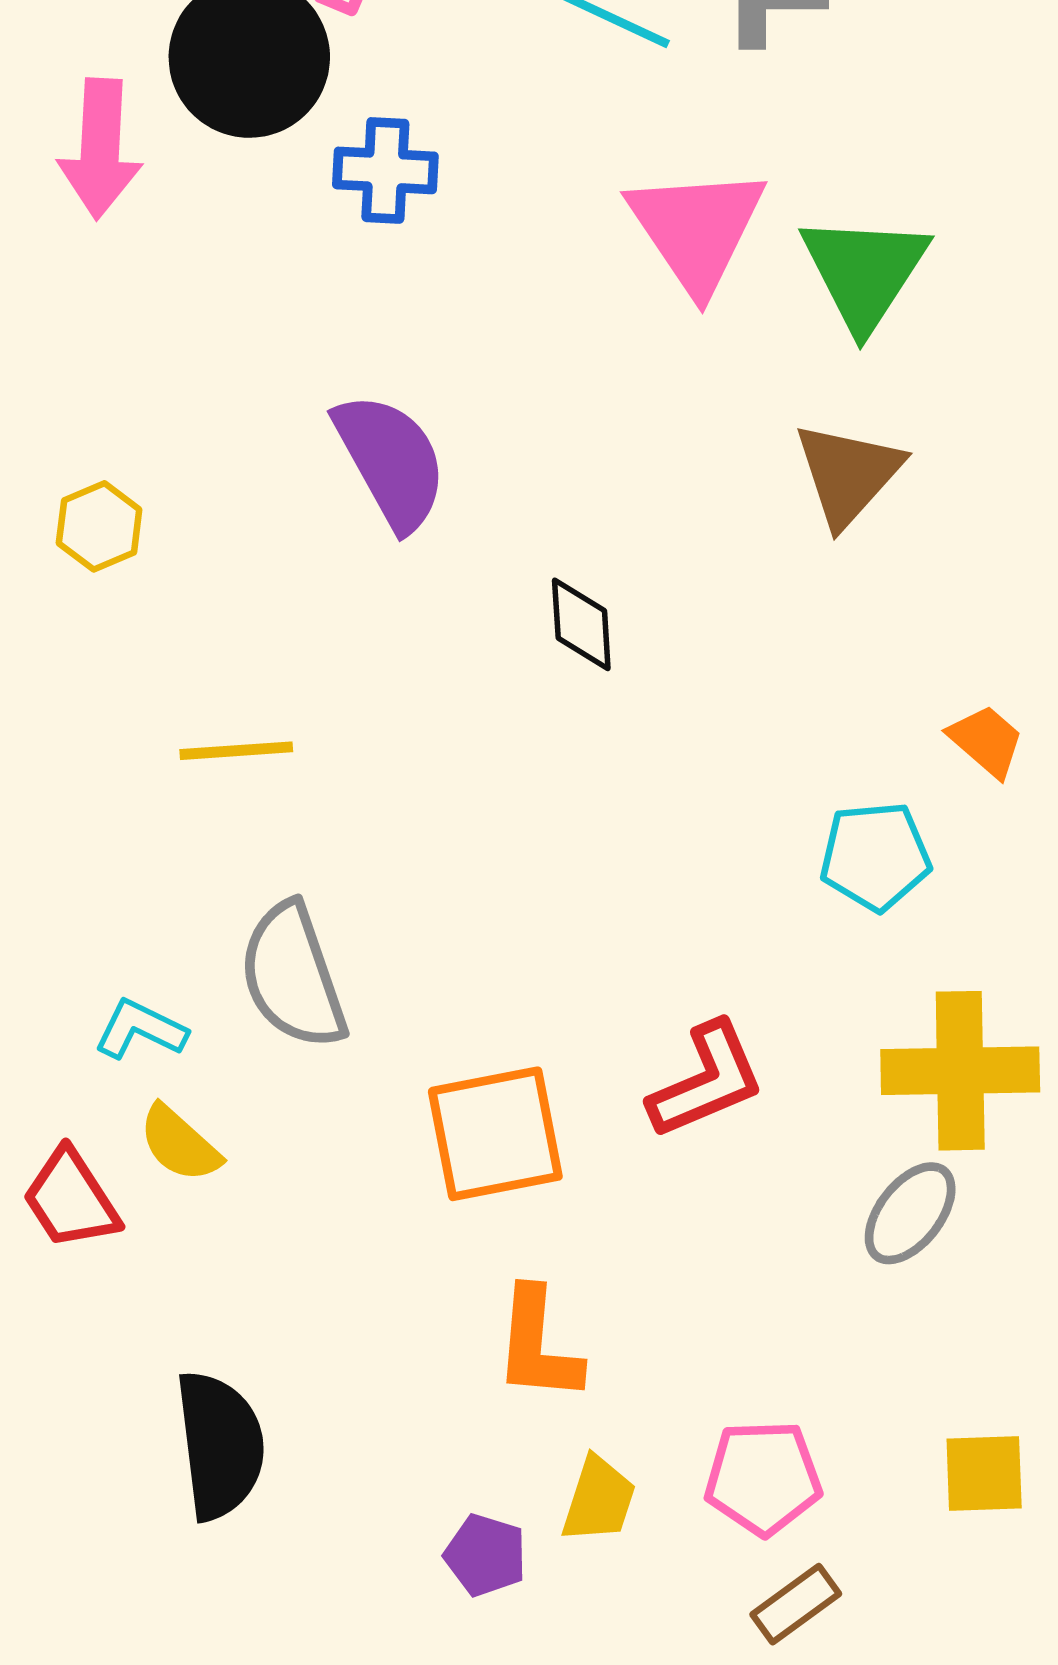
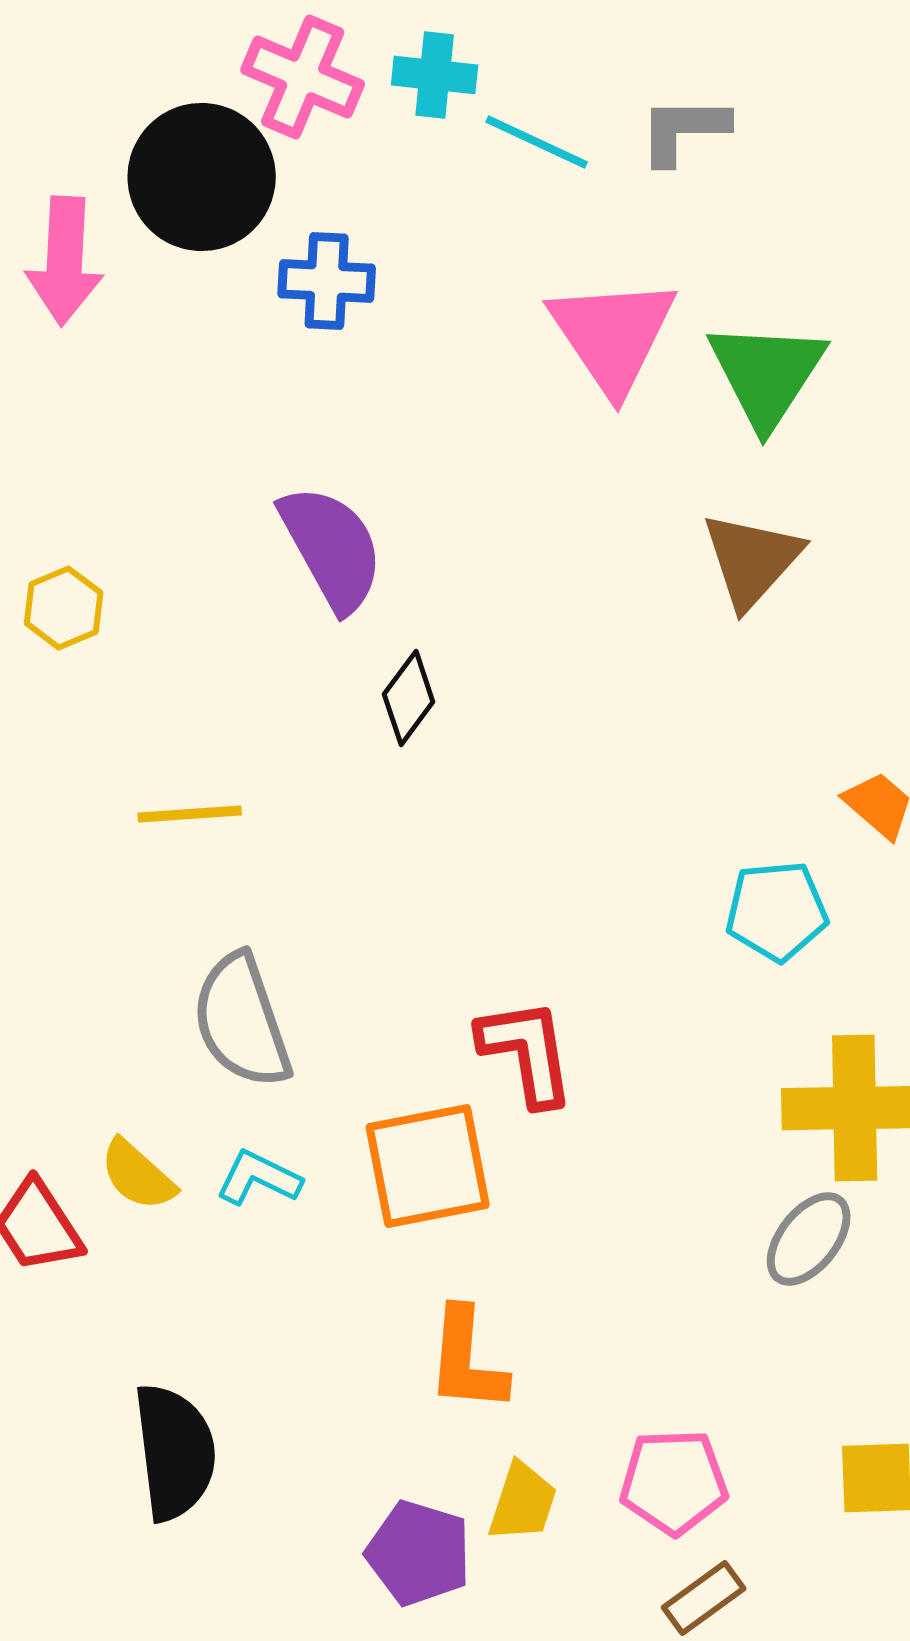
black diamond: (581, 624) -> (409, 698), moved, turned 40
cyan L-shape: (140, 1029) -> (259, 1178), moved
red L-shape: (706, 1080) -> (527, 1052), moved, turned -76
purple pentagon: (486, 1555) -> (419, 1553), size x1.4

